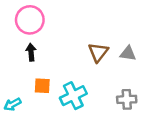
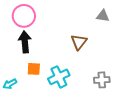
black arrow: (31, 52) -> (25, 42), size x1.5
gray triangle: (128, 53) -> (103, 16), moved

